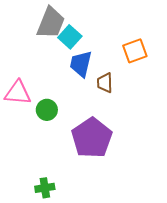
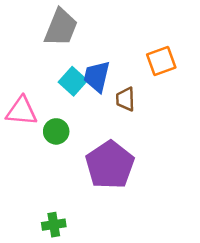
cyan square: (70, 37) -> (73, 81), moved

